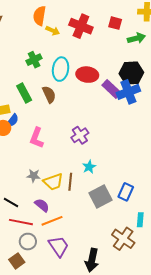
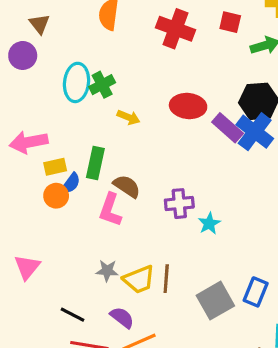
yellow arrow: (53, 31) -> (129, 117), moved
cyan ellipse: (61, 69) -> (76, 82), moved
blue cross: (128, 92) -> (255, 132), turned -30
green rectangle: (24, 93) -> (95, 163), moved, turned 42
brown semicircle: (49, 94) -> (127, 186), moved, turned -30
purple cross: (80, 135) -> (179, 204), turned 30
cyan star: (89, 167) -> (209, 223), moved

